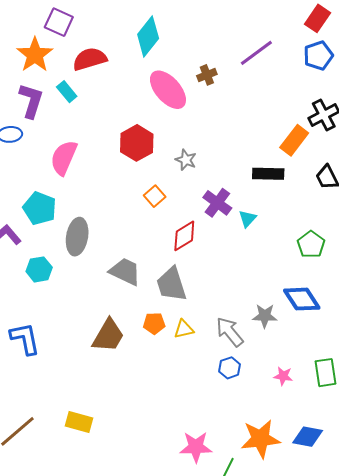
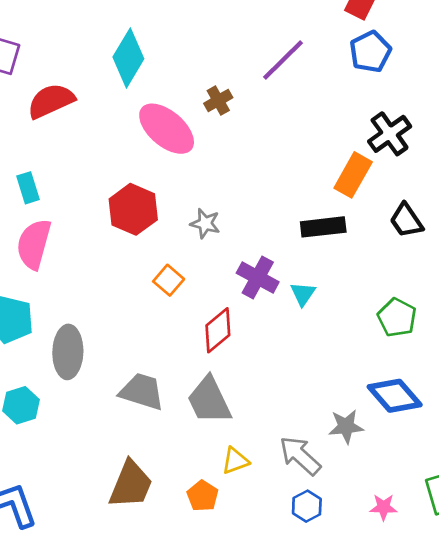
cyan rectangle: (67, 92) -> (28, 188), moved, turned 30
orange pentagon: (154, 323) -> (203, 496), moved, turned -30

